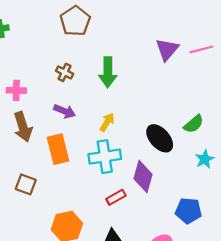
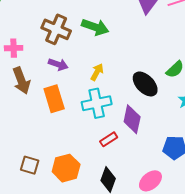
brown cross: (65, 72) -> (56, 29), size x1.8
green arrow: (108, 72) -> (95, 27), turned -68
brown square: (26, 184) -> (30, 165), moved

